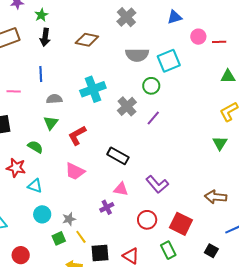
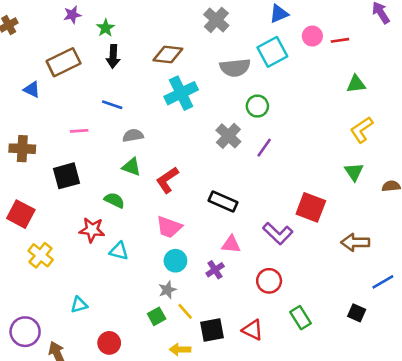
cyan square: (169, 61) -> (272, 52), moved
blue line: (41, 74) -> (112, 105), turned -63
cyan cross: (93, 89) -> (181, 93), moved
green triangle: (51, 123) -> (131, 167), turned -42
cyan circle: (42, 214) -> (175, 261), moved
red square: (181, 224) -> (311, 207), moved

